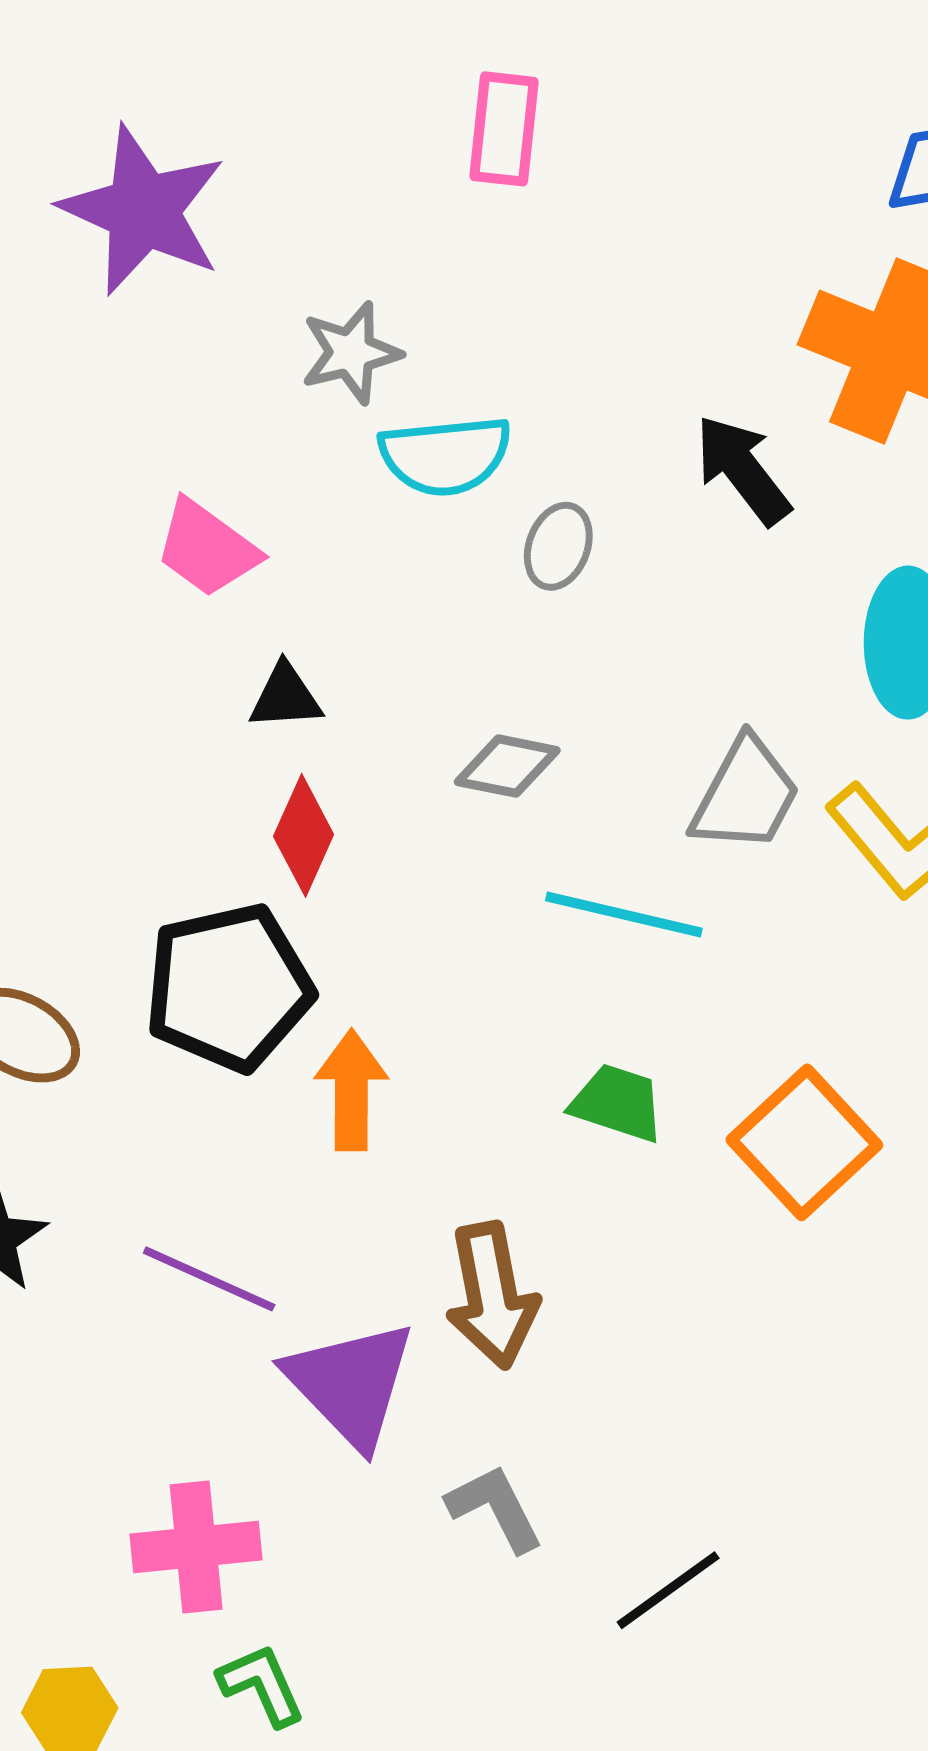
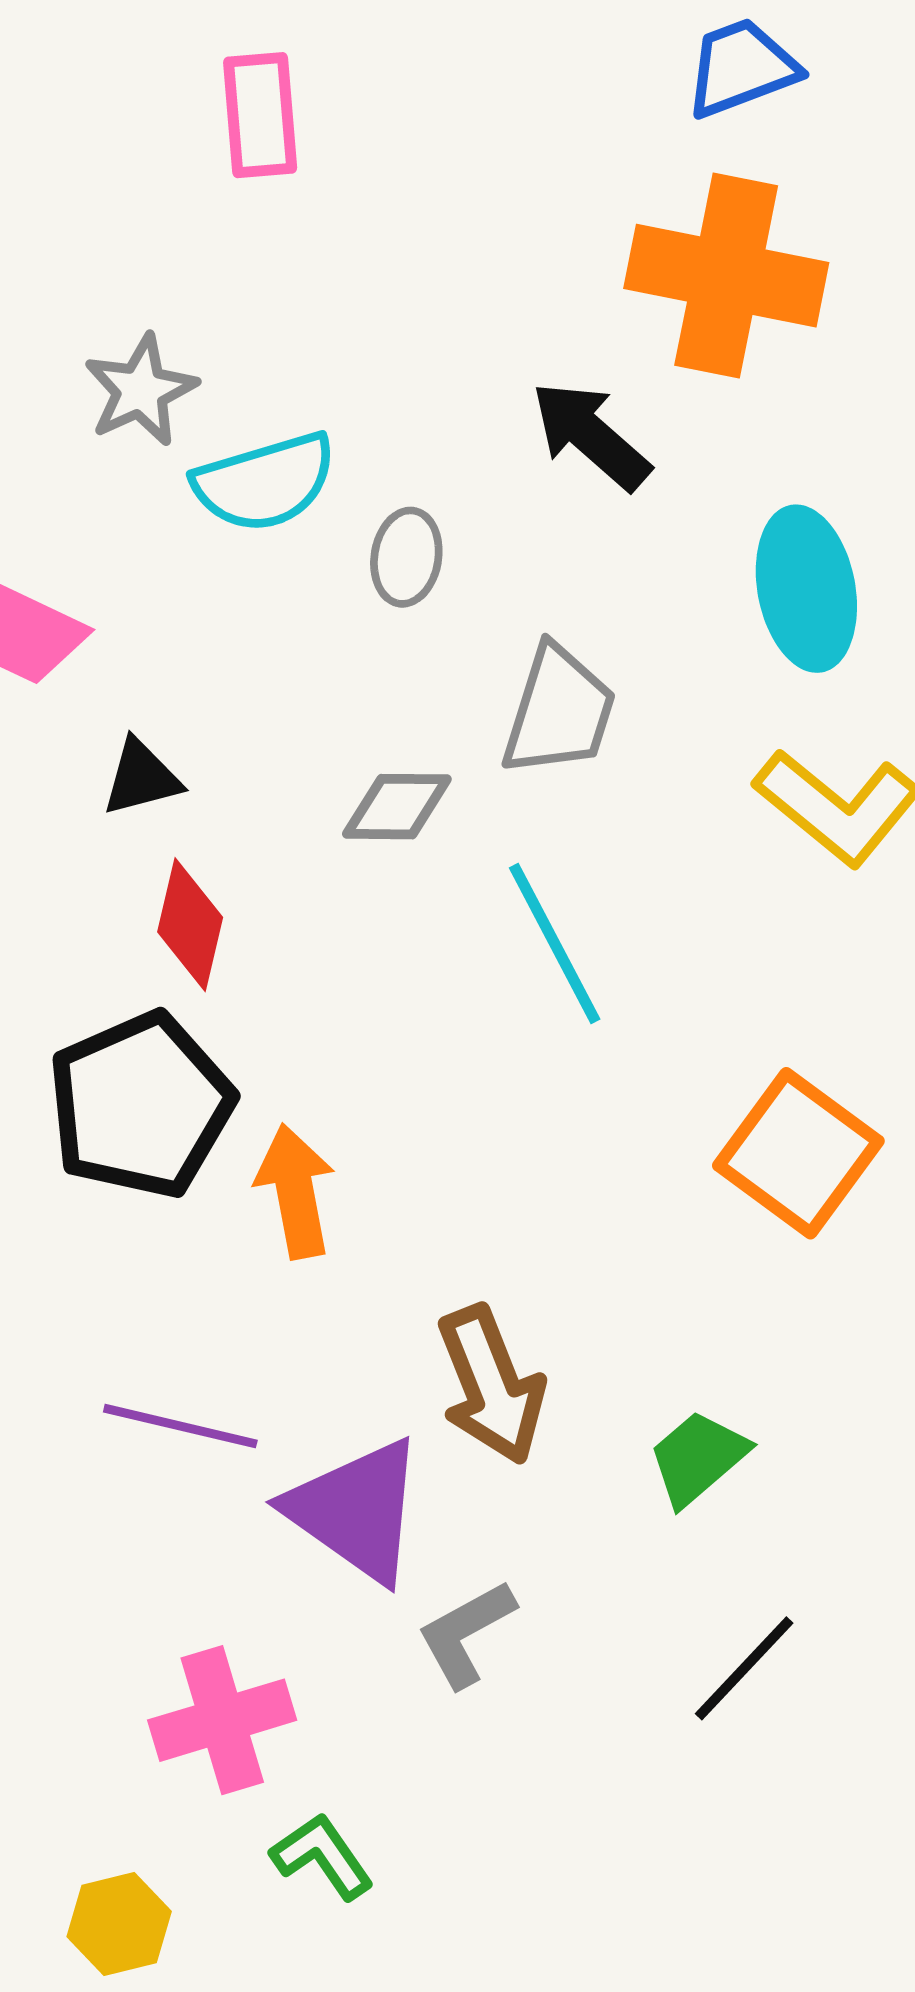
gray trapezoid: (746, 795) -> (559, 711), moved
cyan line: (624, 915) -> (555, 943), turned 60
green trapezoid: (617, 1103) -> (698, 1458), moved, turned -48
gray L-shape: (495, 1508) -> (466, 1634), moved, turned -81

